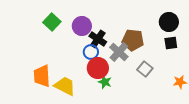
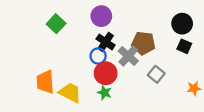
purple circle: (82, 26) -> (101, 16), moved
black square: (171, 43) -> (184, 46), turned 32
green star: (105, 82) -> (105, 93), moved

